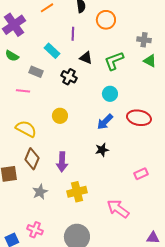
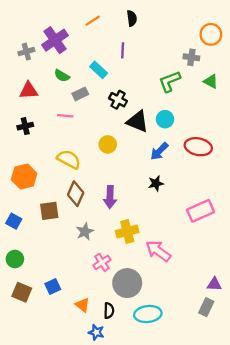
orange circle: (106, 20) -> (211, 34), moved
gray cross: (144, 40) -> (191, 57), moved
green semicircle: (12, 56) -> (62, 76), moved
black triangle: (86, 58) -> (138, 121), moved, size x1.5
gray rectangle: (36, 72) -> (80, 94), turned -48
pink rectangle: (141, 174) -> (201, 211), size x1.6
pink arrow: (118, 209) -> (158, 251), moved
pink cross: (35, 230) -> (102, 262), moved, turned 35

